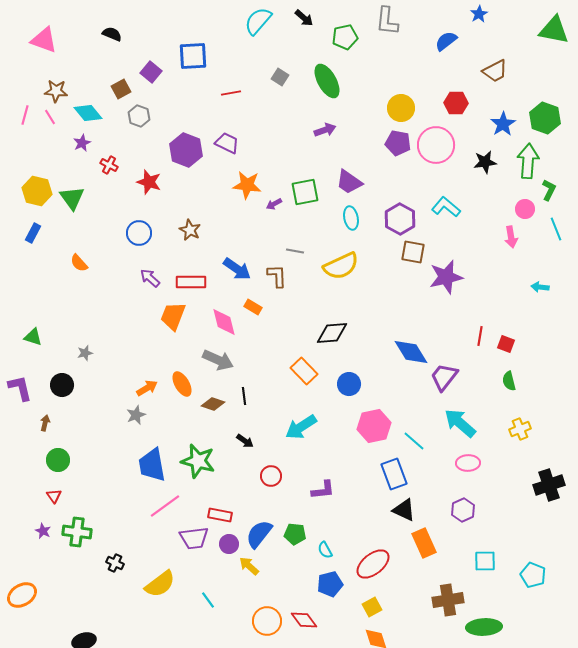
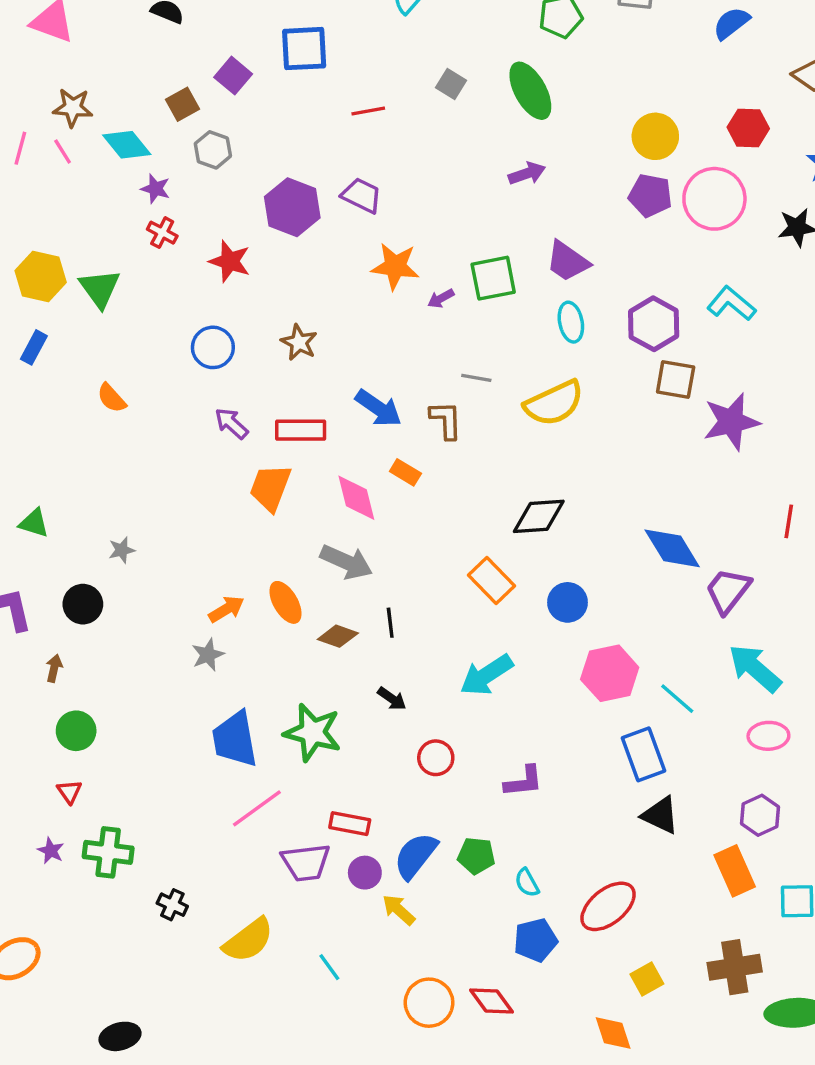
purple star: (82, 143) -> (155, 189), moved, turned -30
orange rectangle: (424, 543) -> (735, 871), moved
yellow square: (372, 607) -> (647, 979), moved

